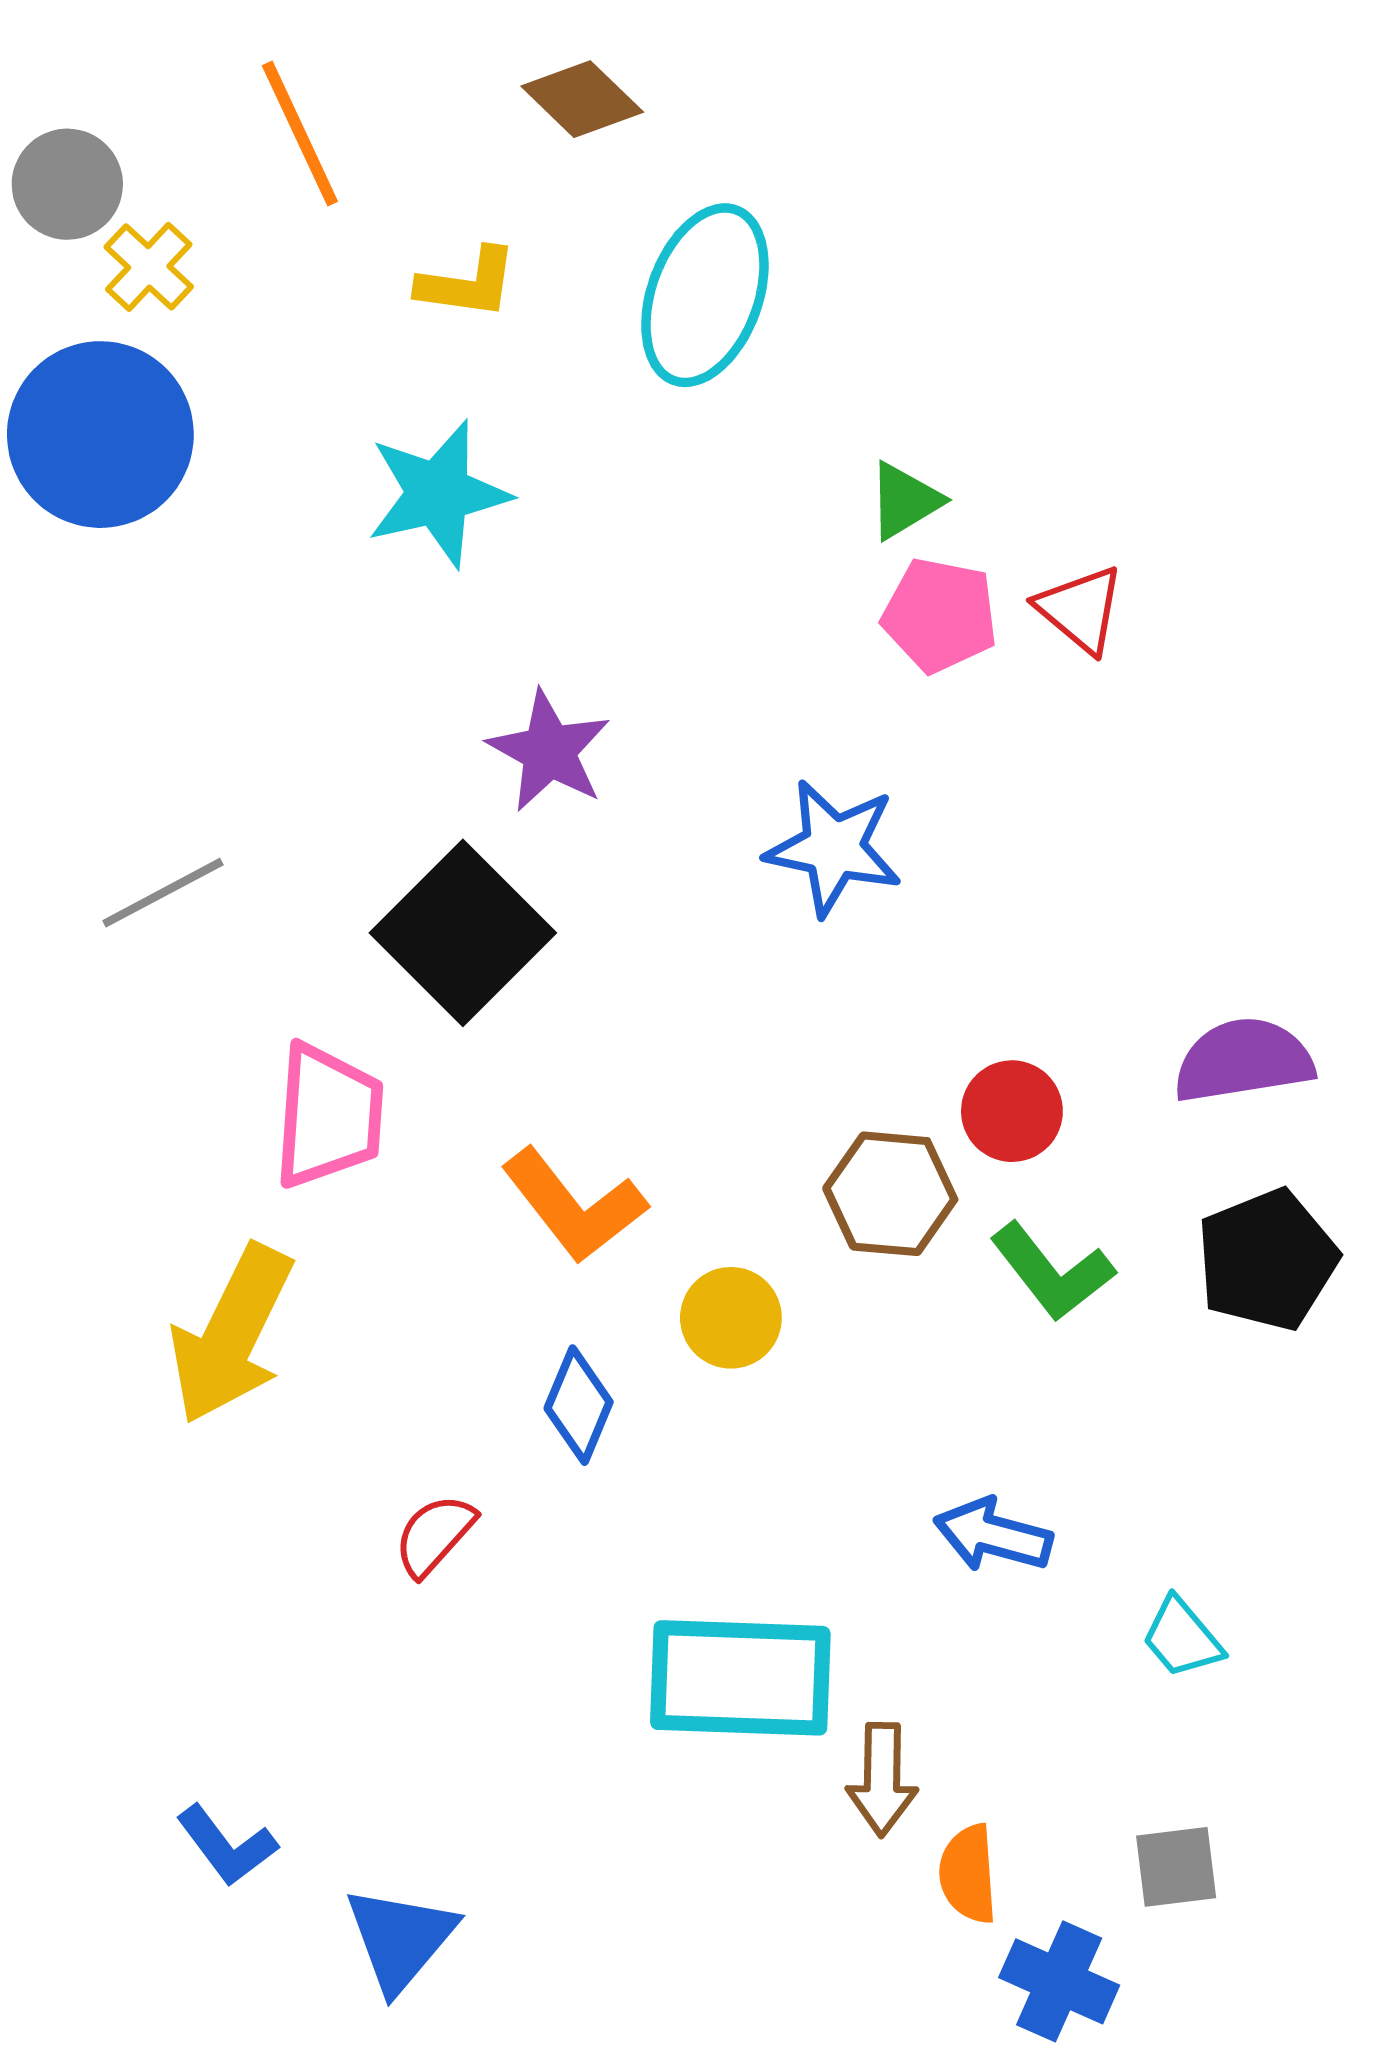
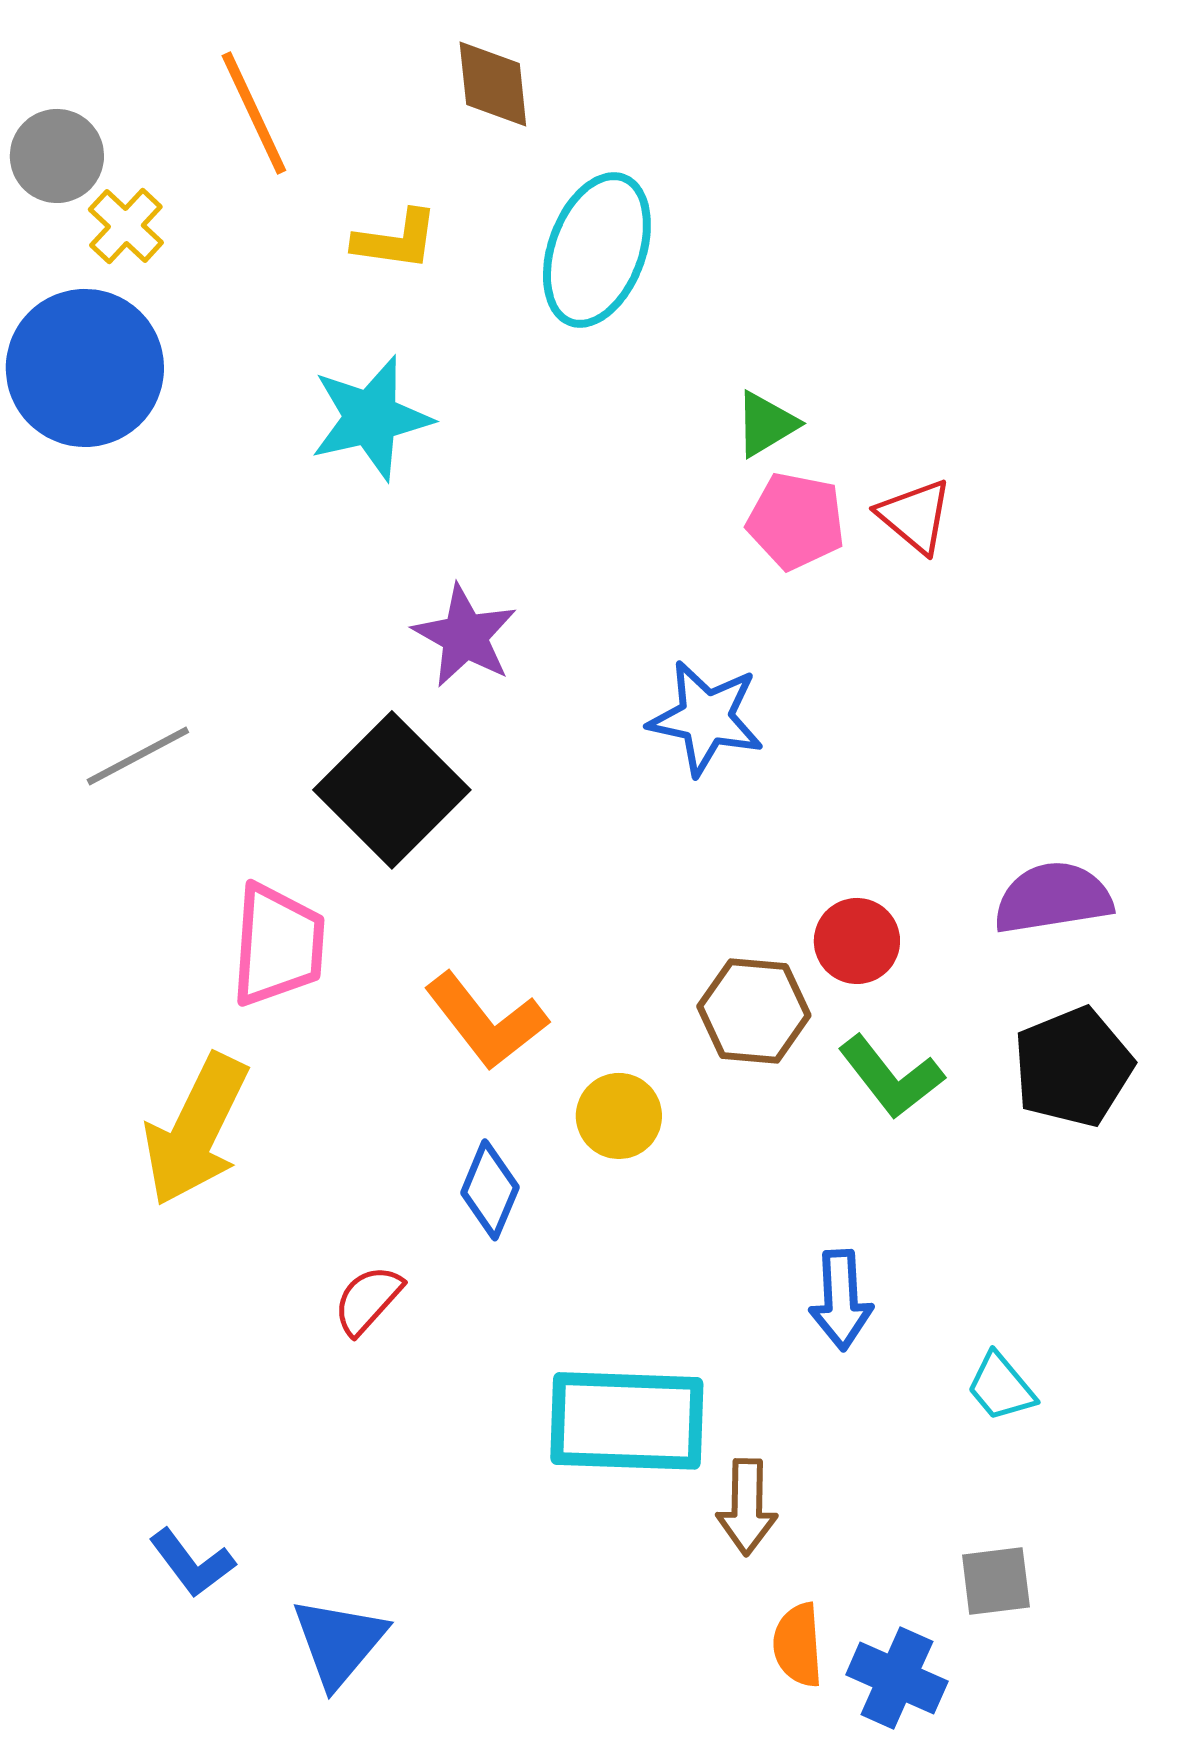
brown diamond: (582, 99) -> (493, 84), turned 40
blue arrow: (993, 1535) -> (841, 1300), turned -108
orange semicircle: (968, 1874) -> (798, 1645), moved

